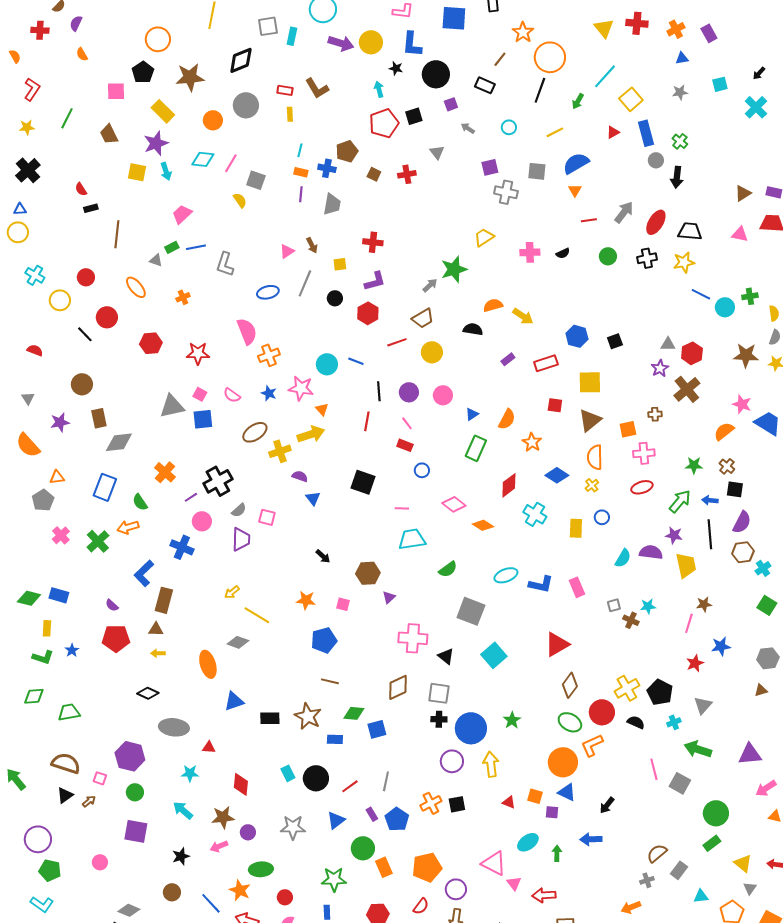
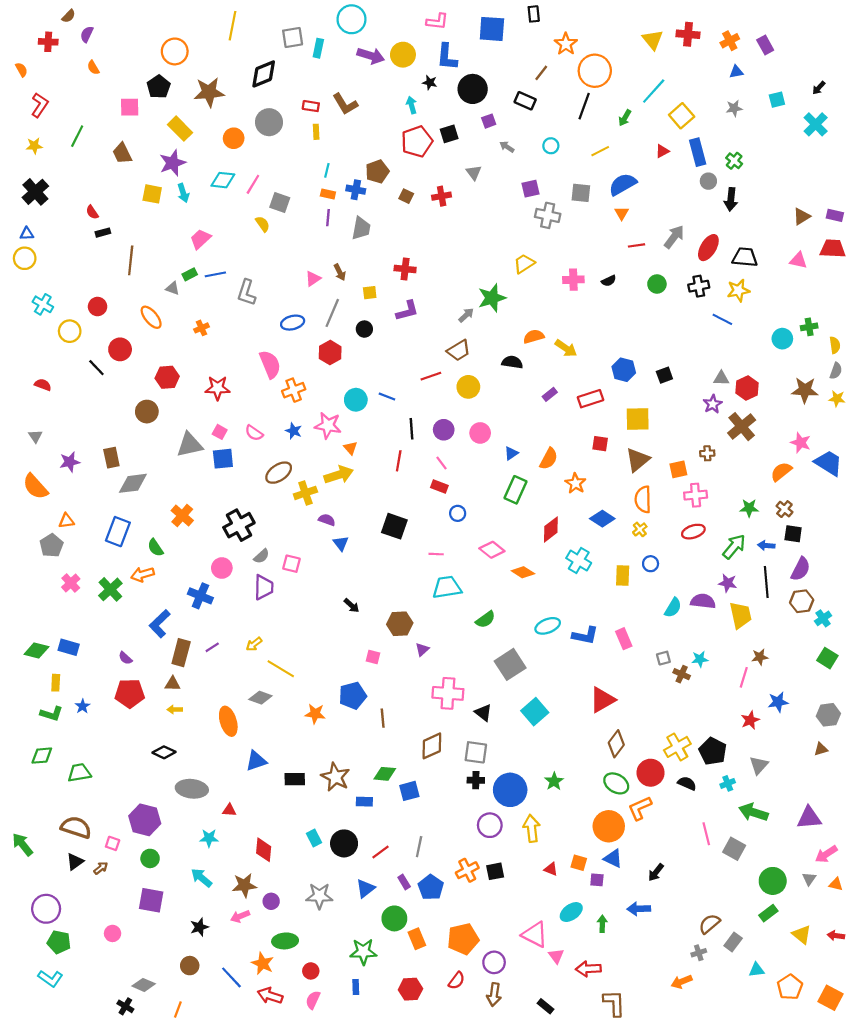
blue line: (701, 294) -> (722, 319), moved
red hexagon: (368, 313) -> (330, 353), moved
brown circle: (82, 384) -> (147, 412), moved
purple line: (191, 497) -> (212, 647), moved
orange star: (306, 600) -> (315, 714), moved
gray square: (471, 611) -> (510, 664), turned 36
brown line: (330, 681) -> (383, 718), moved, turned 72
gray triangle: (750, 888) -> (809, 879), moved

